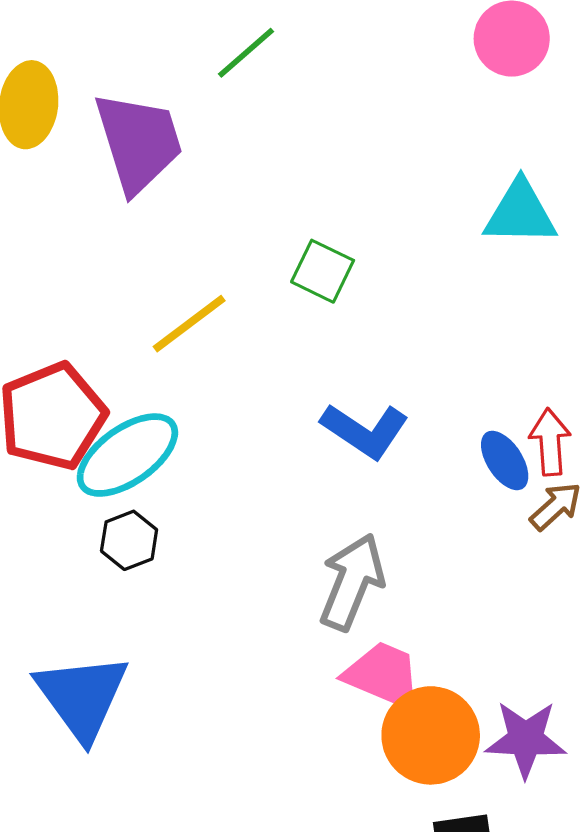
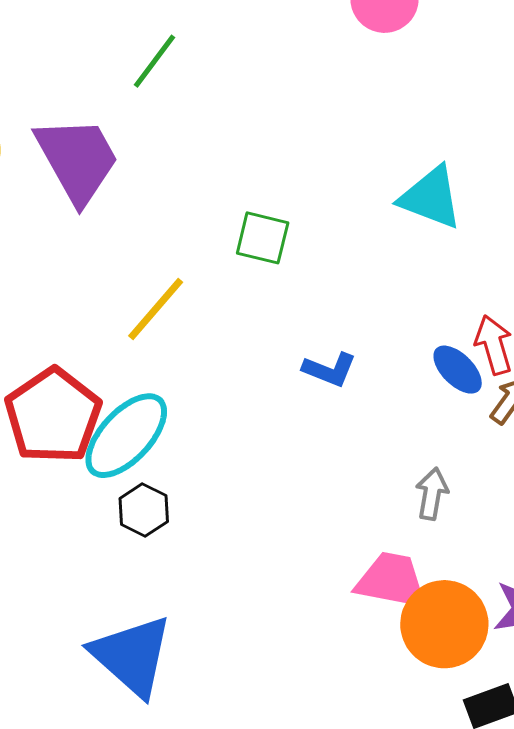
cyan triangle: (520, 213) -> (431, 198), moved, turned 32
blue L-shape: (365, 431) -> (330, 370), size x0.7
gray arrow: (352, 582) -> (432, 494), moved, size x0.6

